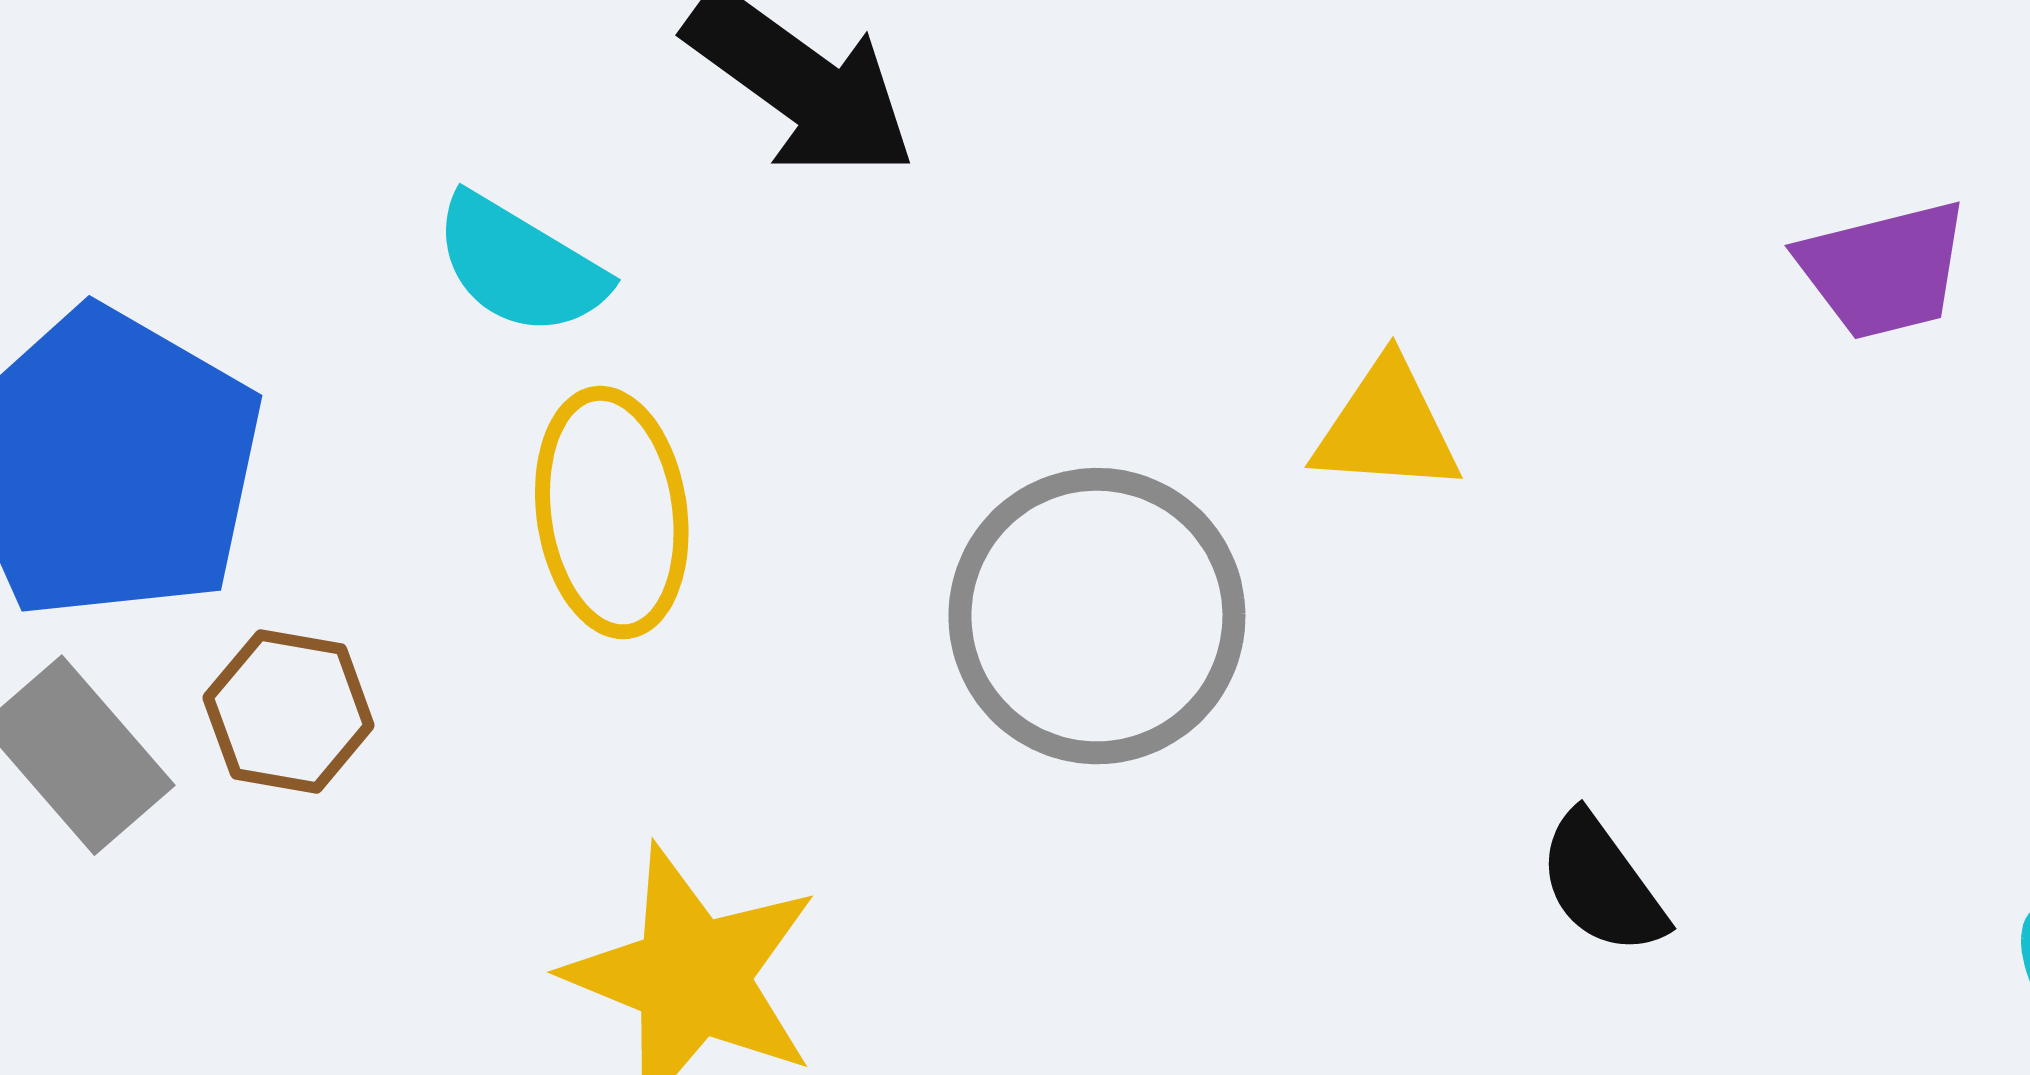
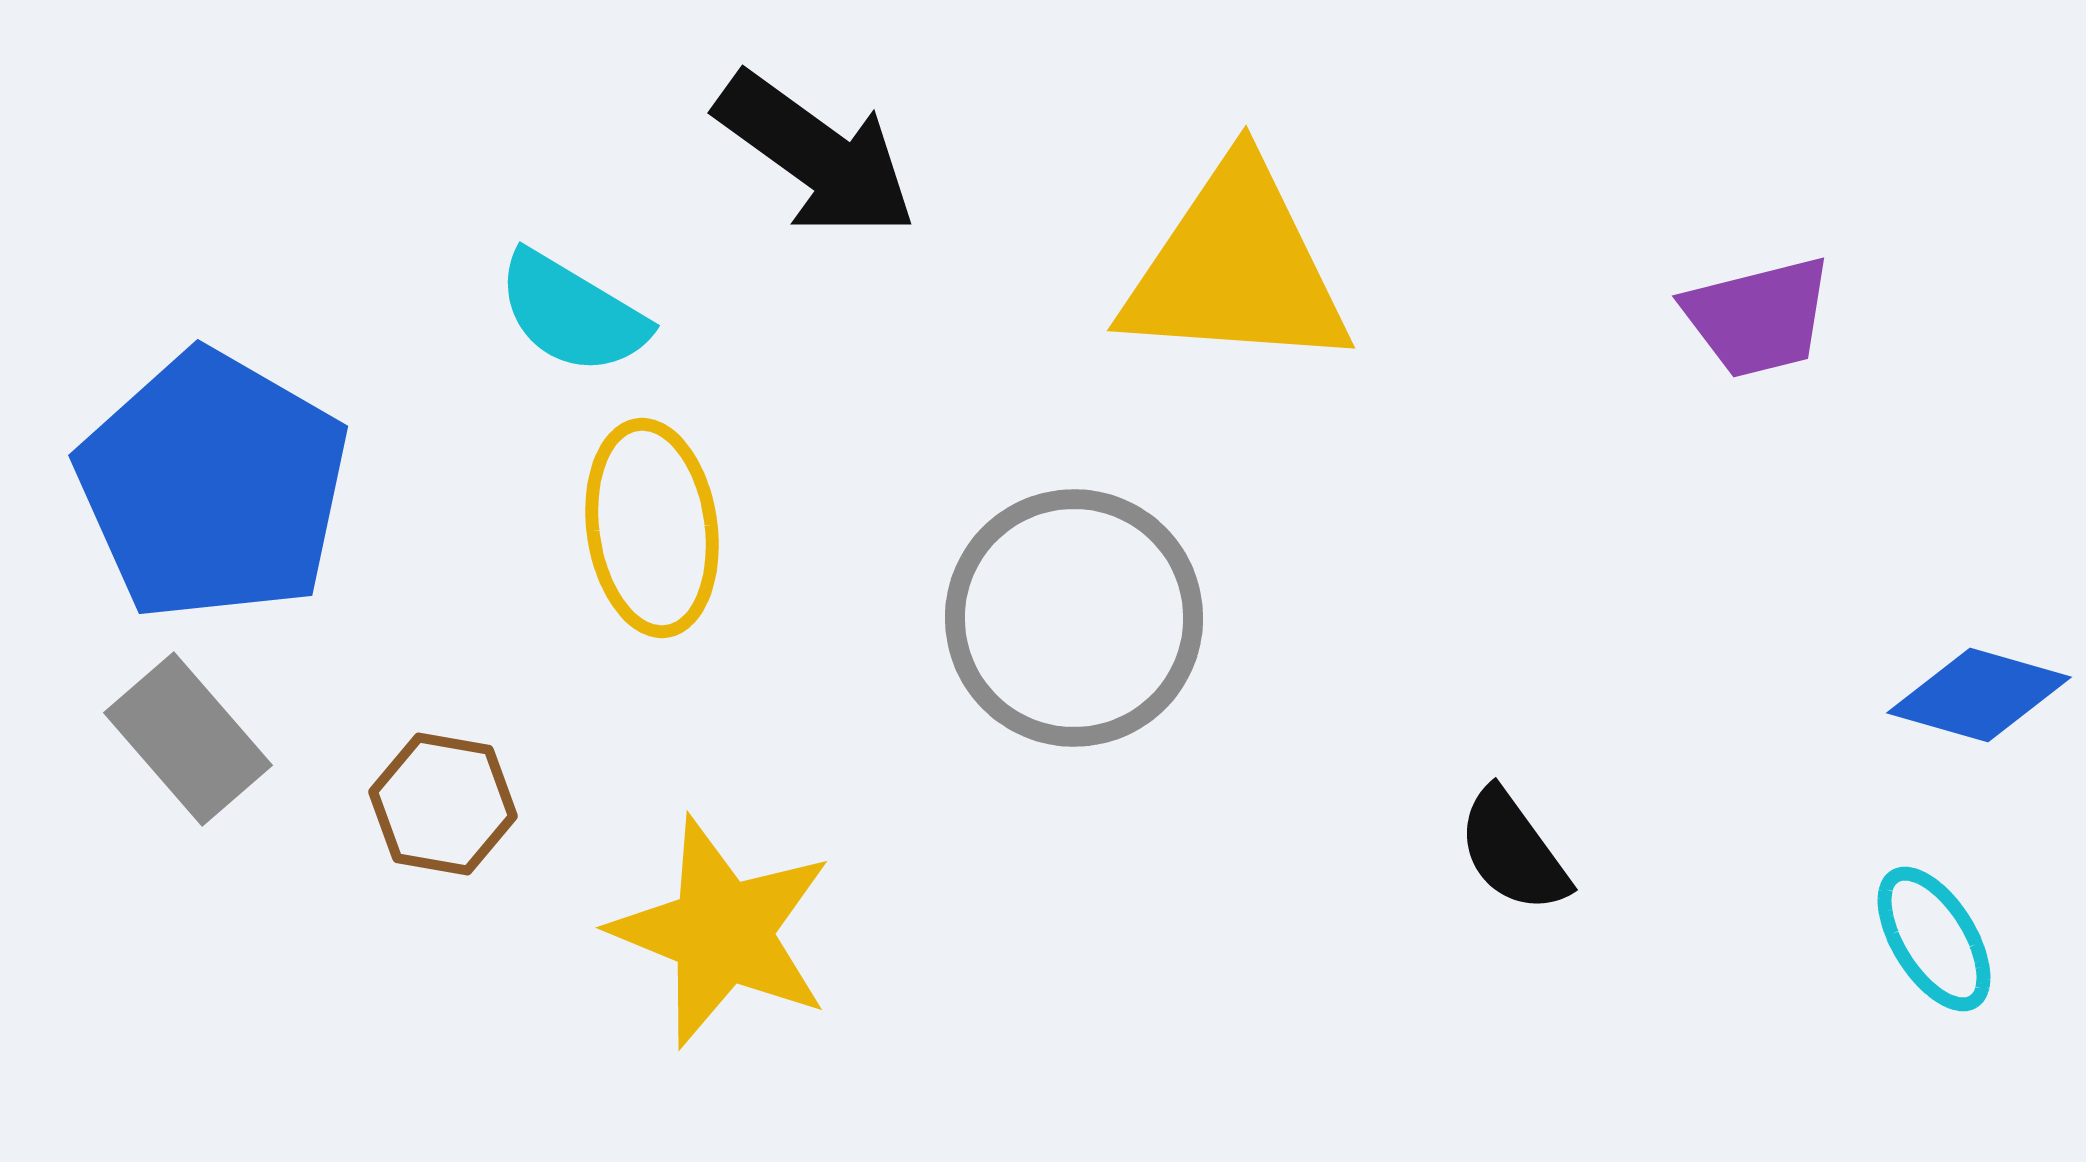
yellow triangle: (1387, 427) -> (1236, 268), moved, size x1.8
brown hexagon: (289, 711) -> (443, 804), moved

